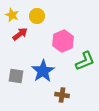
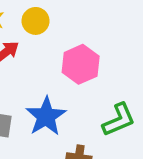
green L-shape: (85, 61) -> (119, 120), moved

